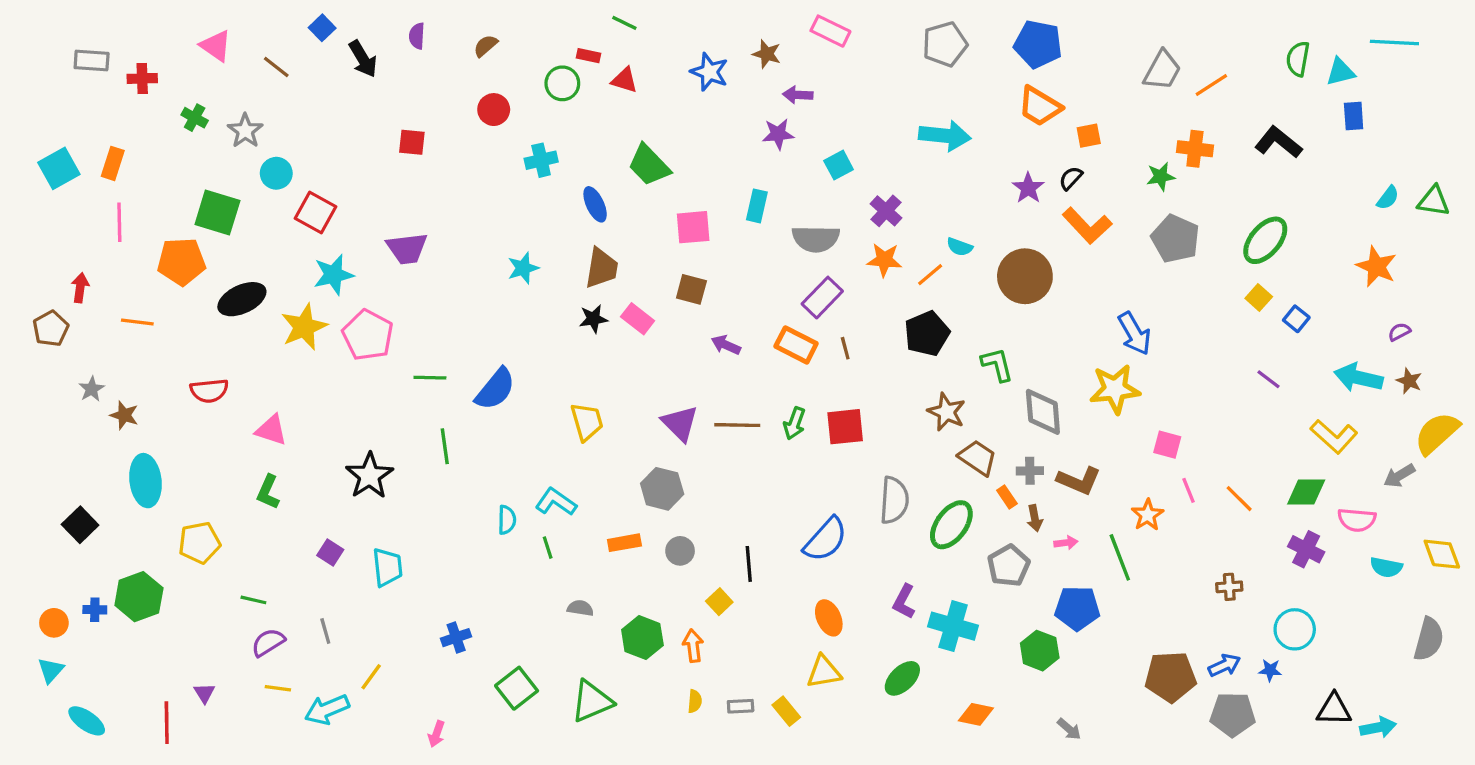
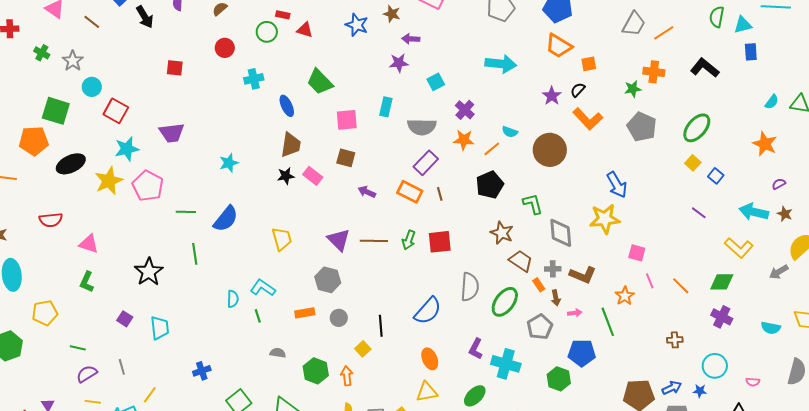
cyan star: (523, 268) -> (229, 163), moved
pink semicircle: (1357, 520) -> (753, 382), moved, size x0.6

